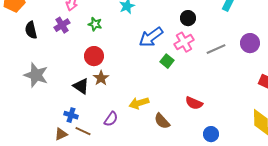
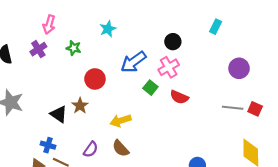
gray line: (216, 49) -> (233, 108), moved, turned 30
red circle: (94, 56) -> (95, 79), moved
yellow arrow: (139, 103) -> (121, 121), moved
red semicircle: (194, 103) -> (179, 97), moved
brown semicircle: (162, 121) -> (121, 148), moved

